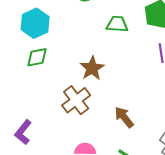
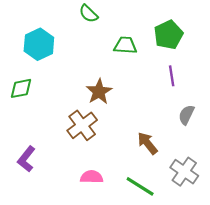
green diamond: (37, 57) -> (21, 88), moved
brown arrow: (124, 117) -> (147, 143), moved

